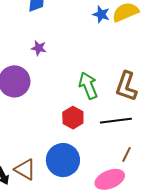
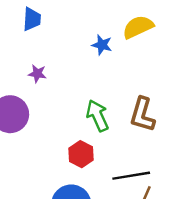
blue star: (101, 14) -> (102, 45), moved
black line: (116, 121) -> (131, 176), moved

